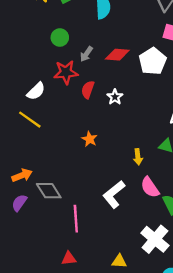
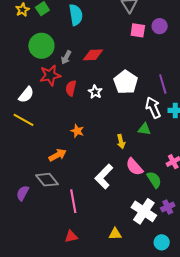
green circle: (60, 38) -> (41, 46), size x1.6
white pentagon: (153, 61) -> (126, 82), moved
orange arrow: (22, 175) -> (58, 155), moved

